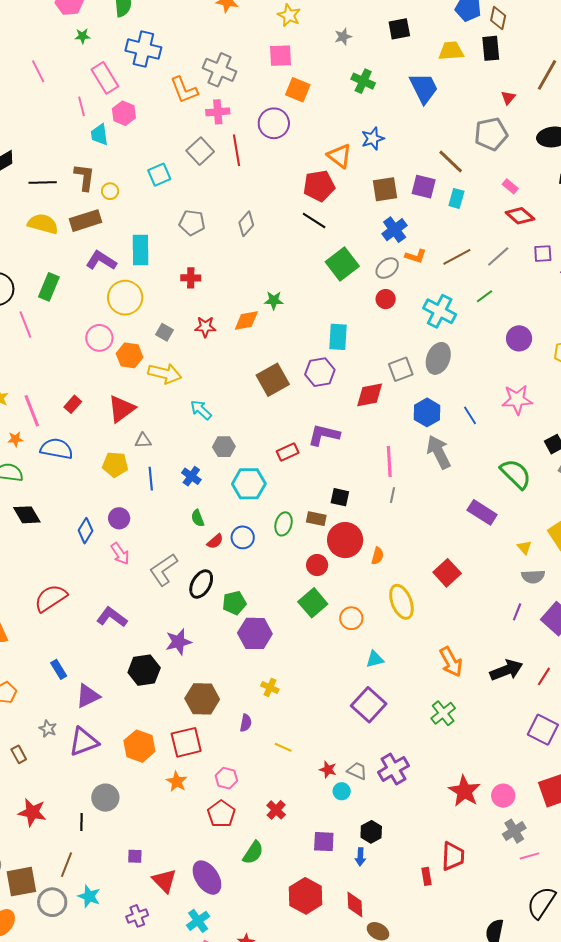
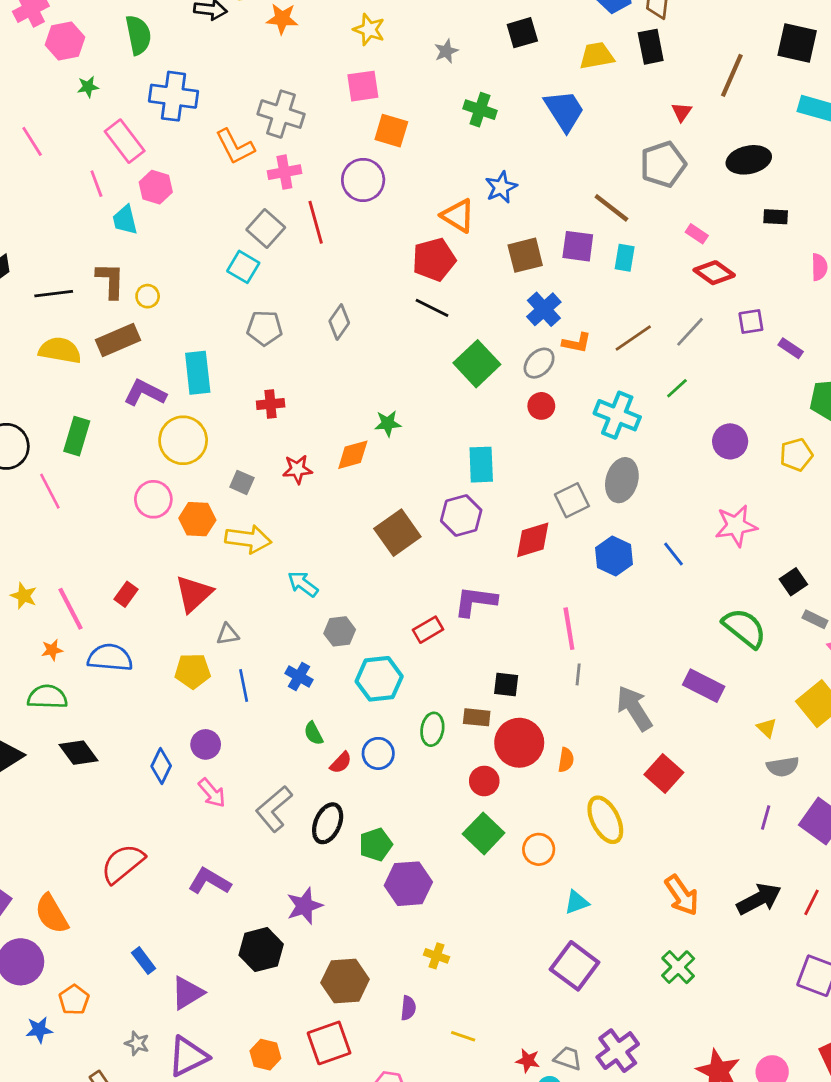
cyan square: (159, 175) -> (243, 267), moved, turned -30
gray arrow: (439, 452) -> (634, 708), moved
orange hexagon: (139, 746) -> (265, 1055), size x0.7

